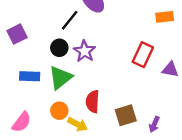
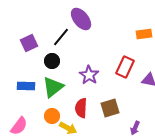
purple square: (17, 34) -> (29, 43), moved
purple star: (84, 51) -> (89, 75), moved
brown square: (126, 115) -> (110, 108), moved

